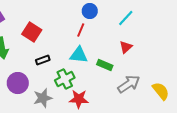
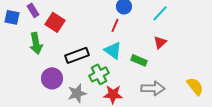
red square: (32, 32) -> (55, 22), moved
cyan triangle: (79, 55) -> (113, 50), turned 30
black rectangle: (43, 60) -> (77, 55), size x1.6
gray arrow: (129, 84) -> (153, 88), moved, turned 35

